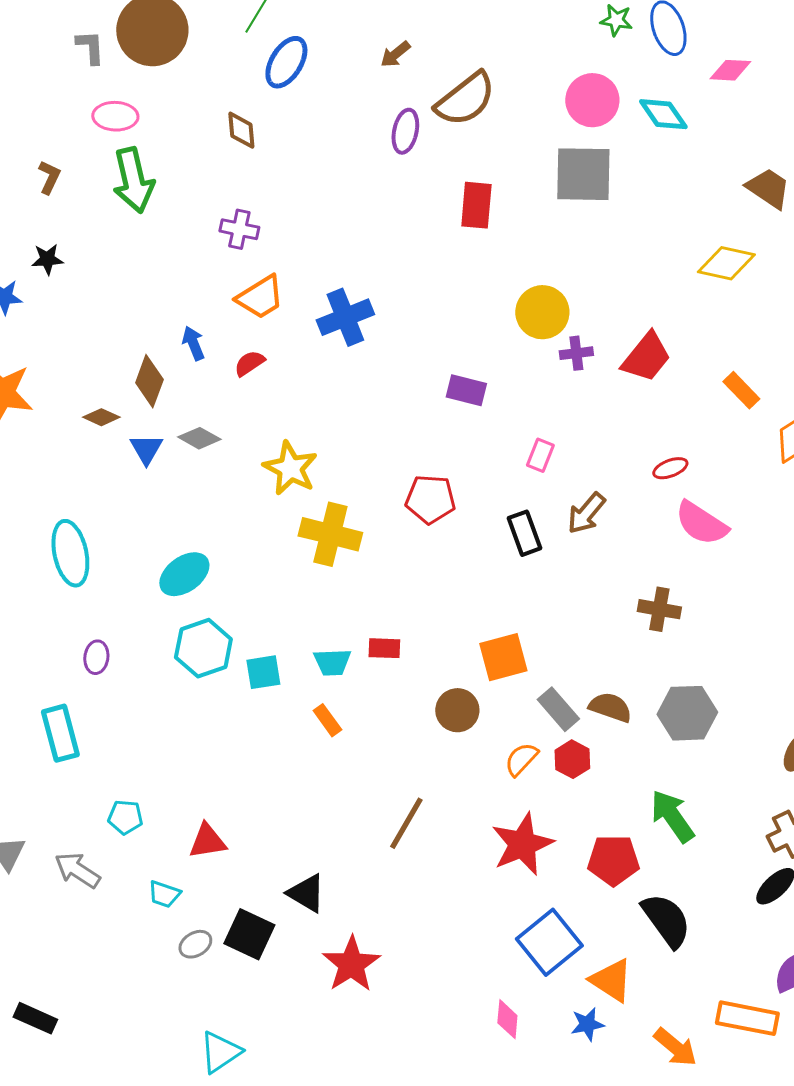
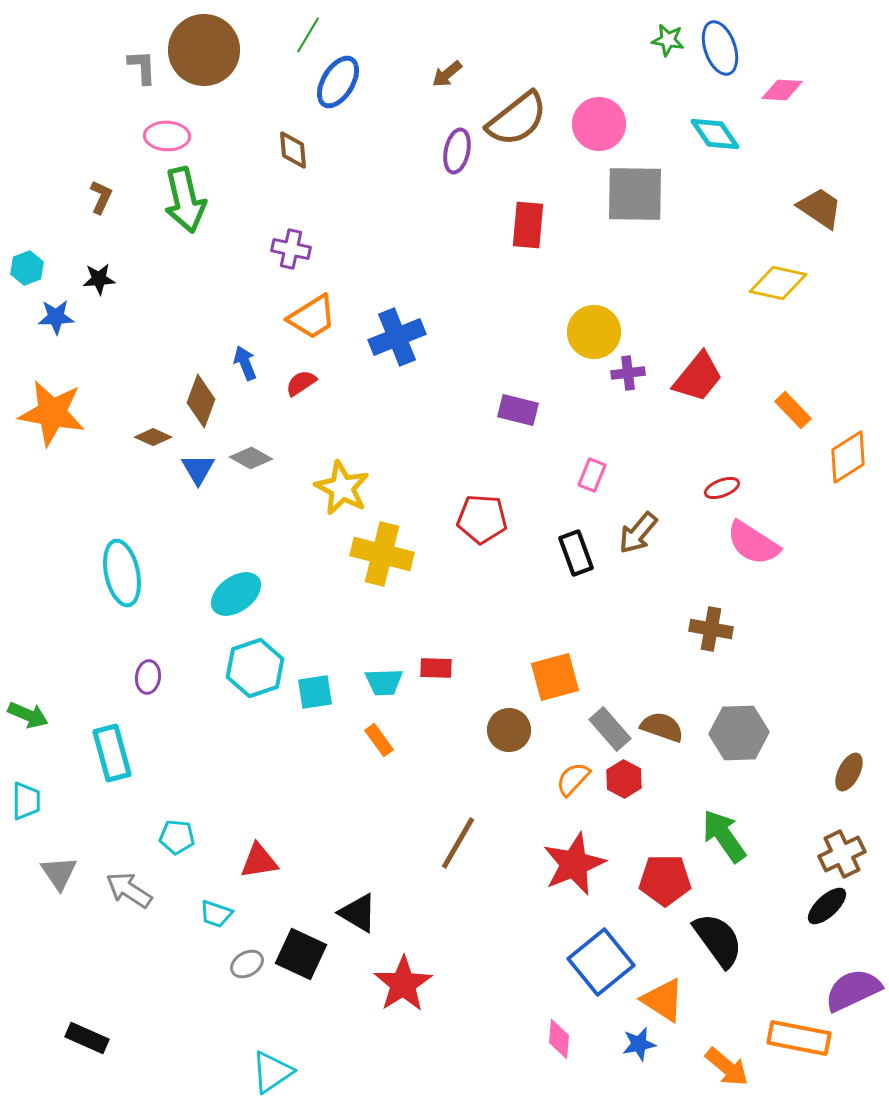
pink circle: (592, 100) -> (599, 124), moved

